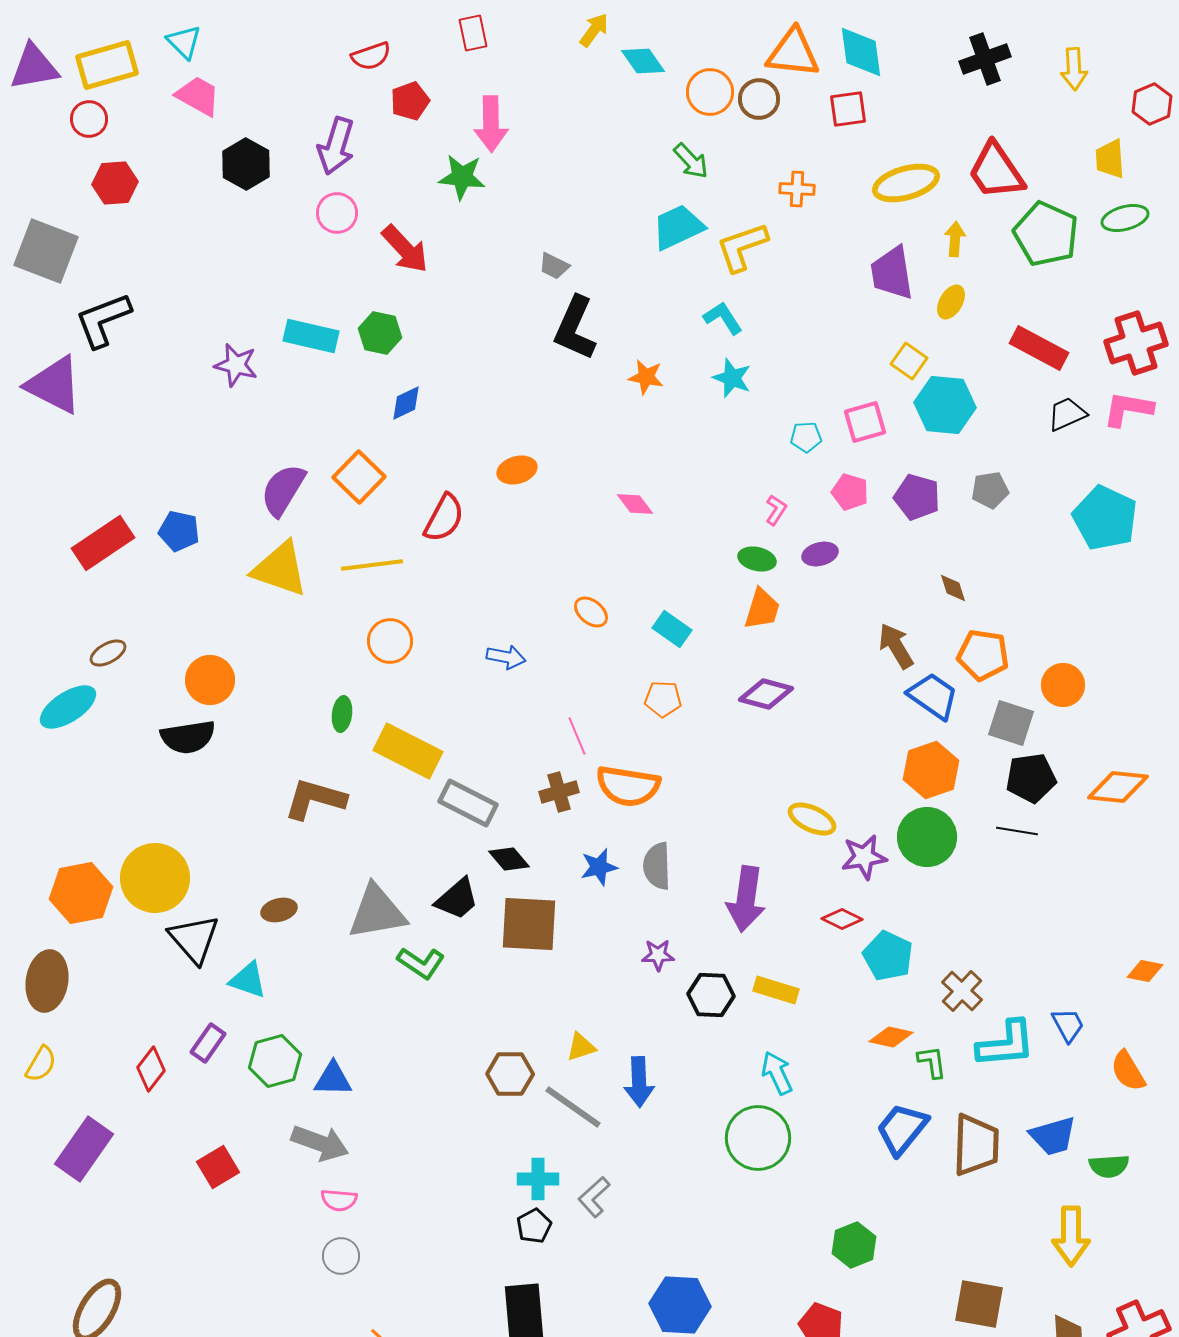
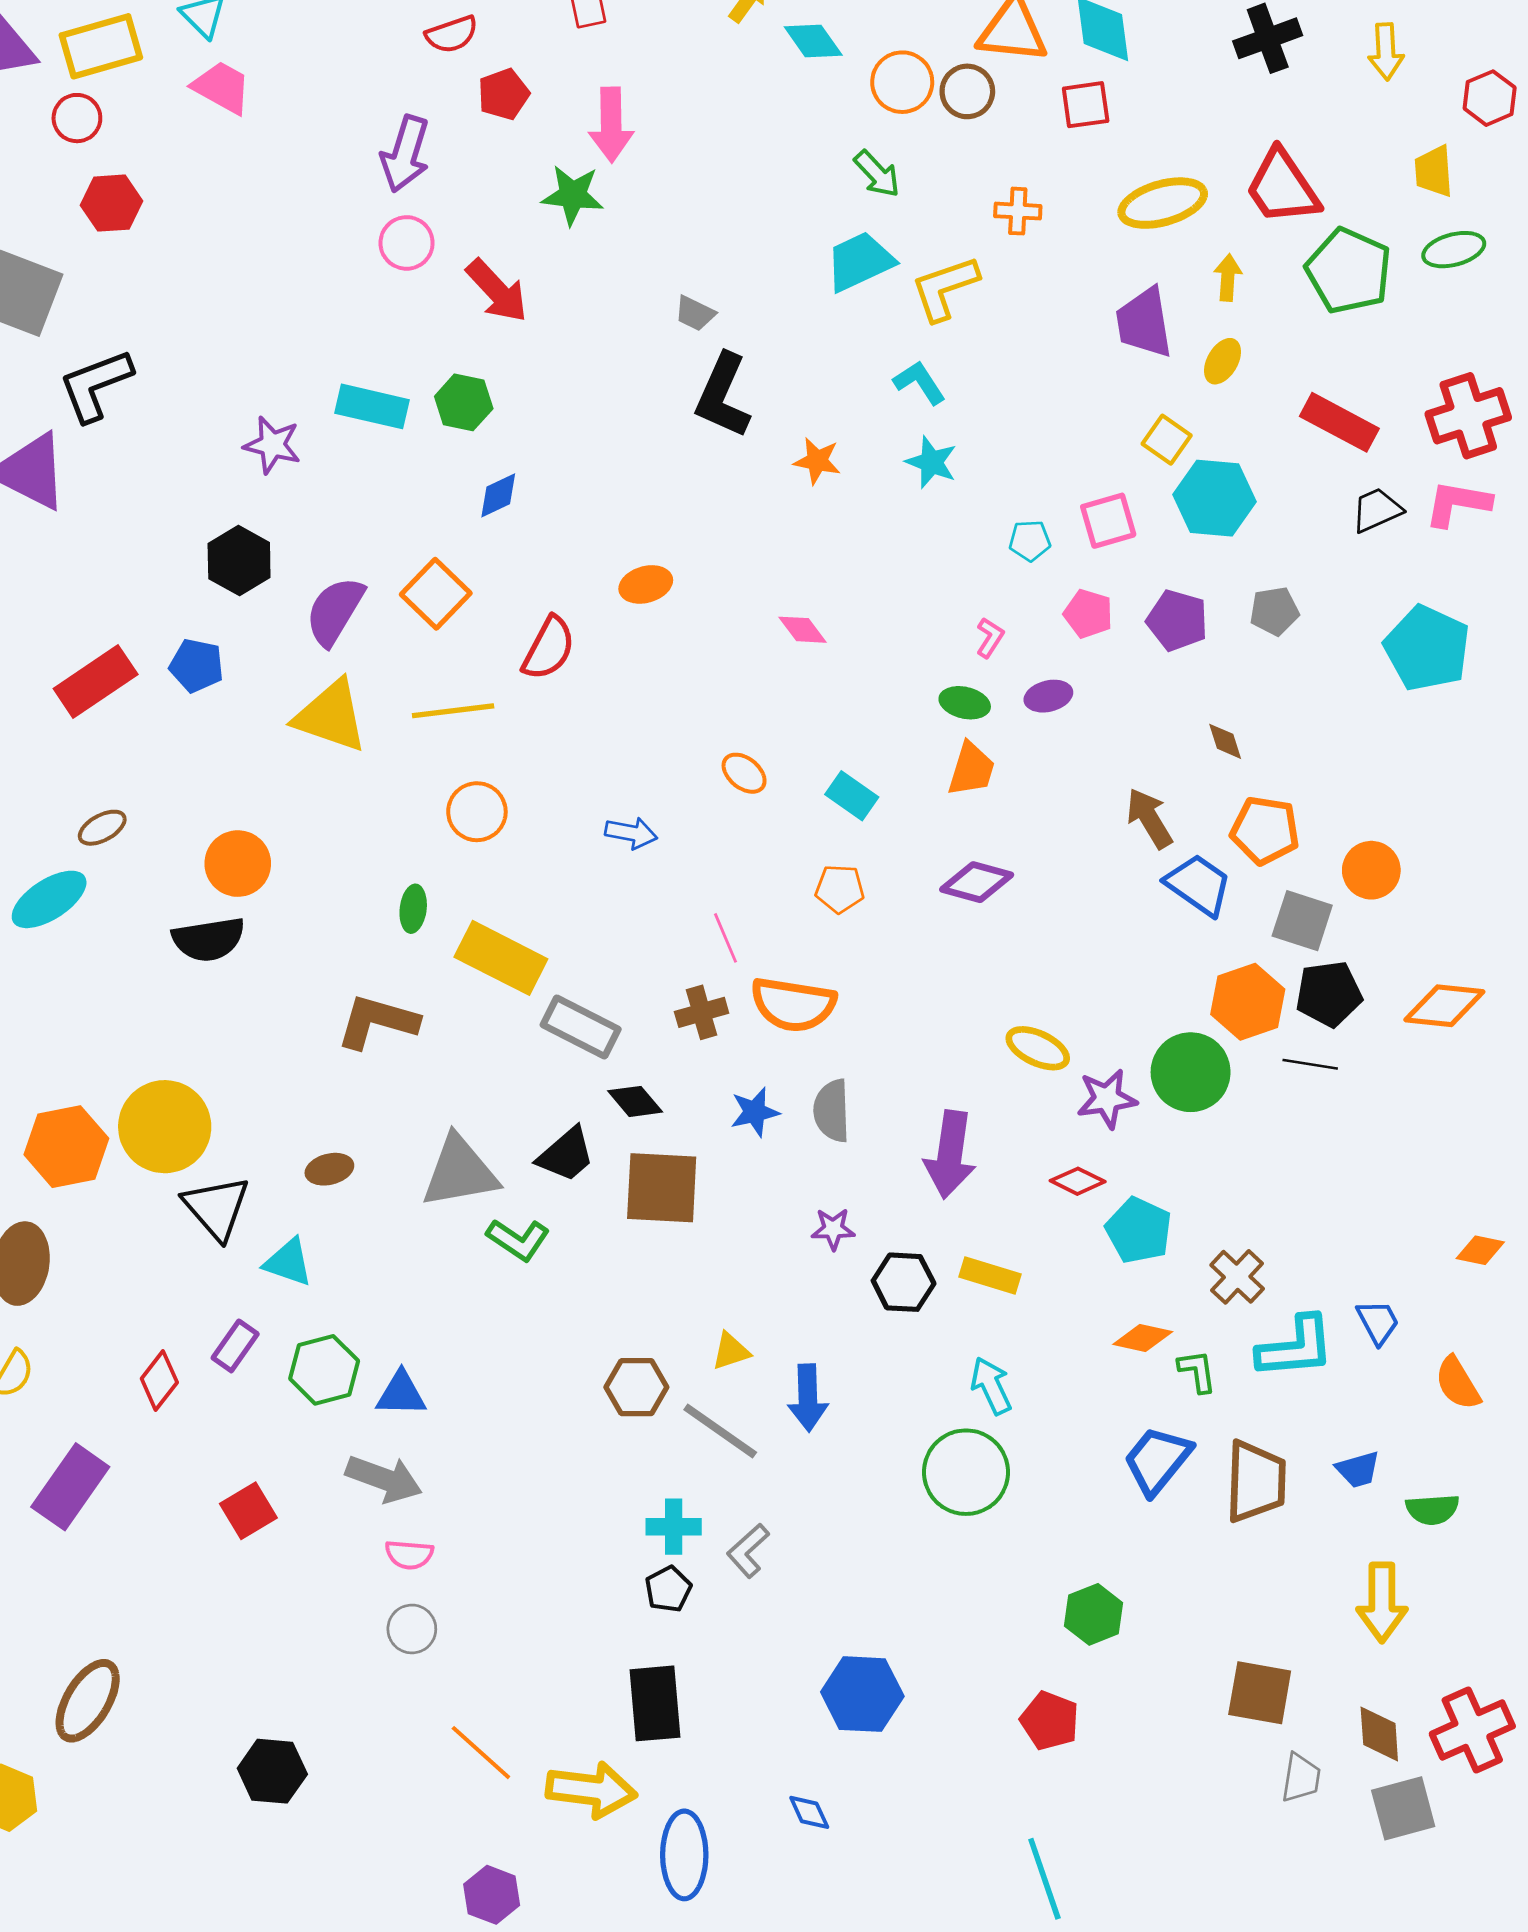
black hexagon: (246, 164) -> (239, 561), moved
orange hexagon: (931, 770) -> (1248, 1002), moved
blue trapezoid: (1053, 1136) -> (1358, 1470), size x0.7

